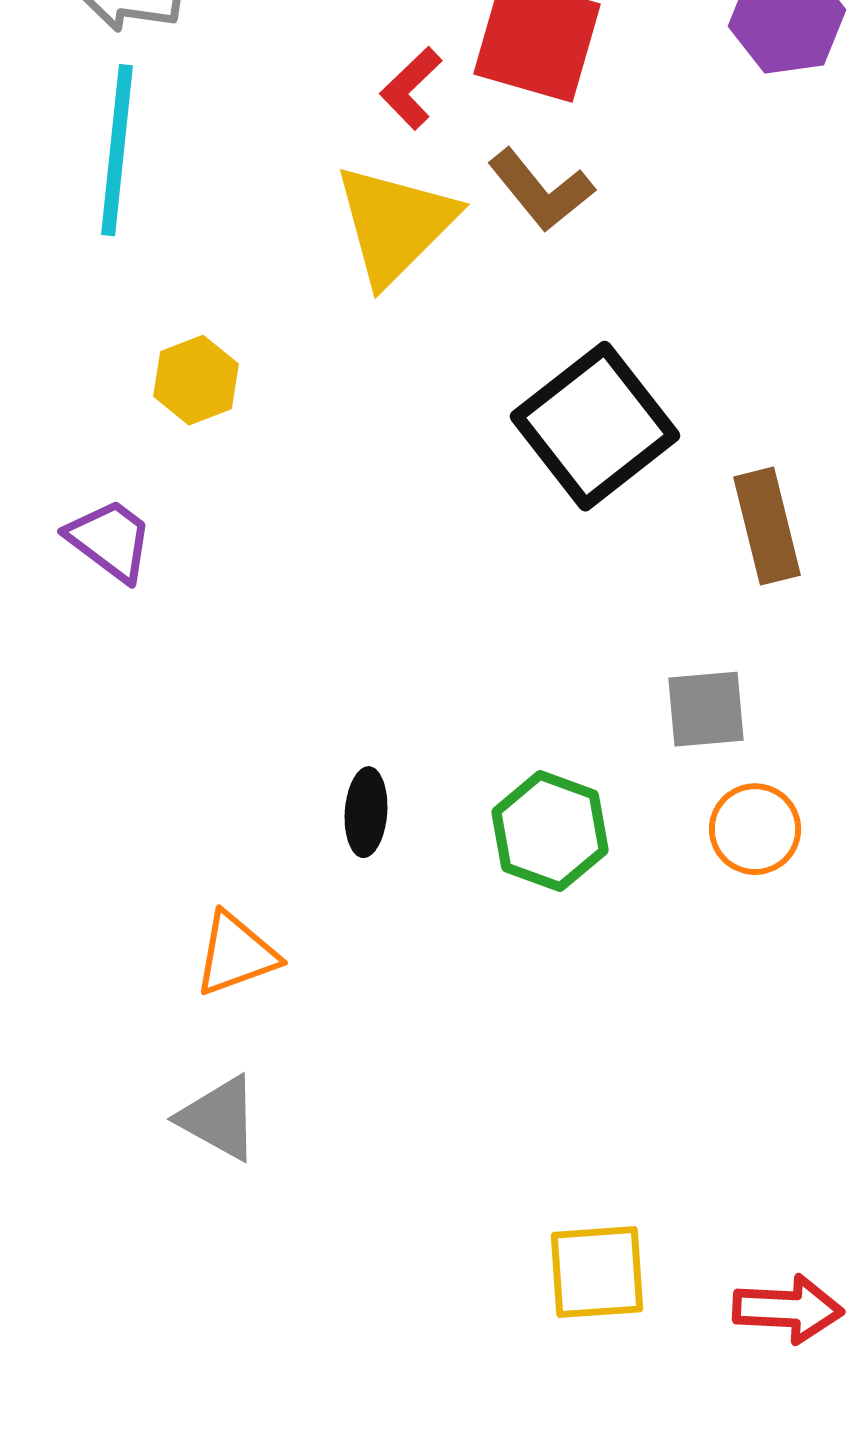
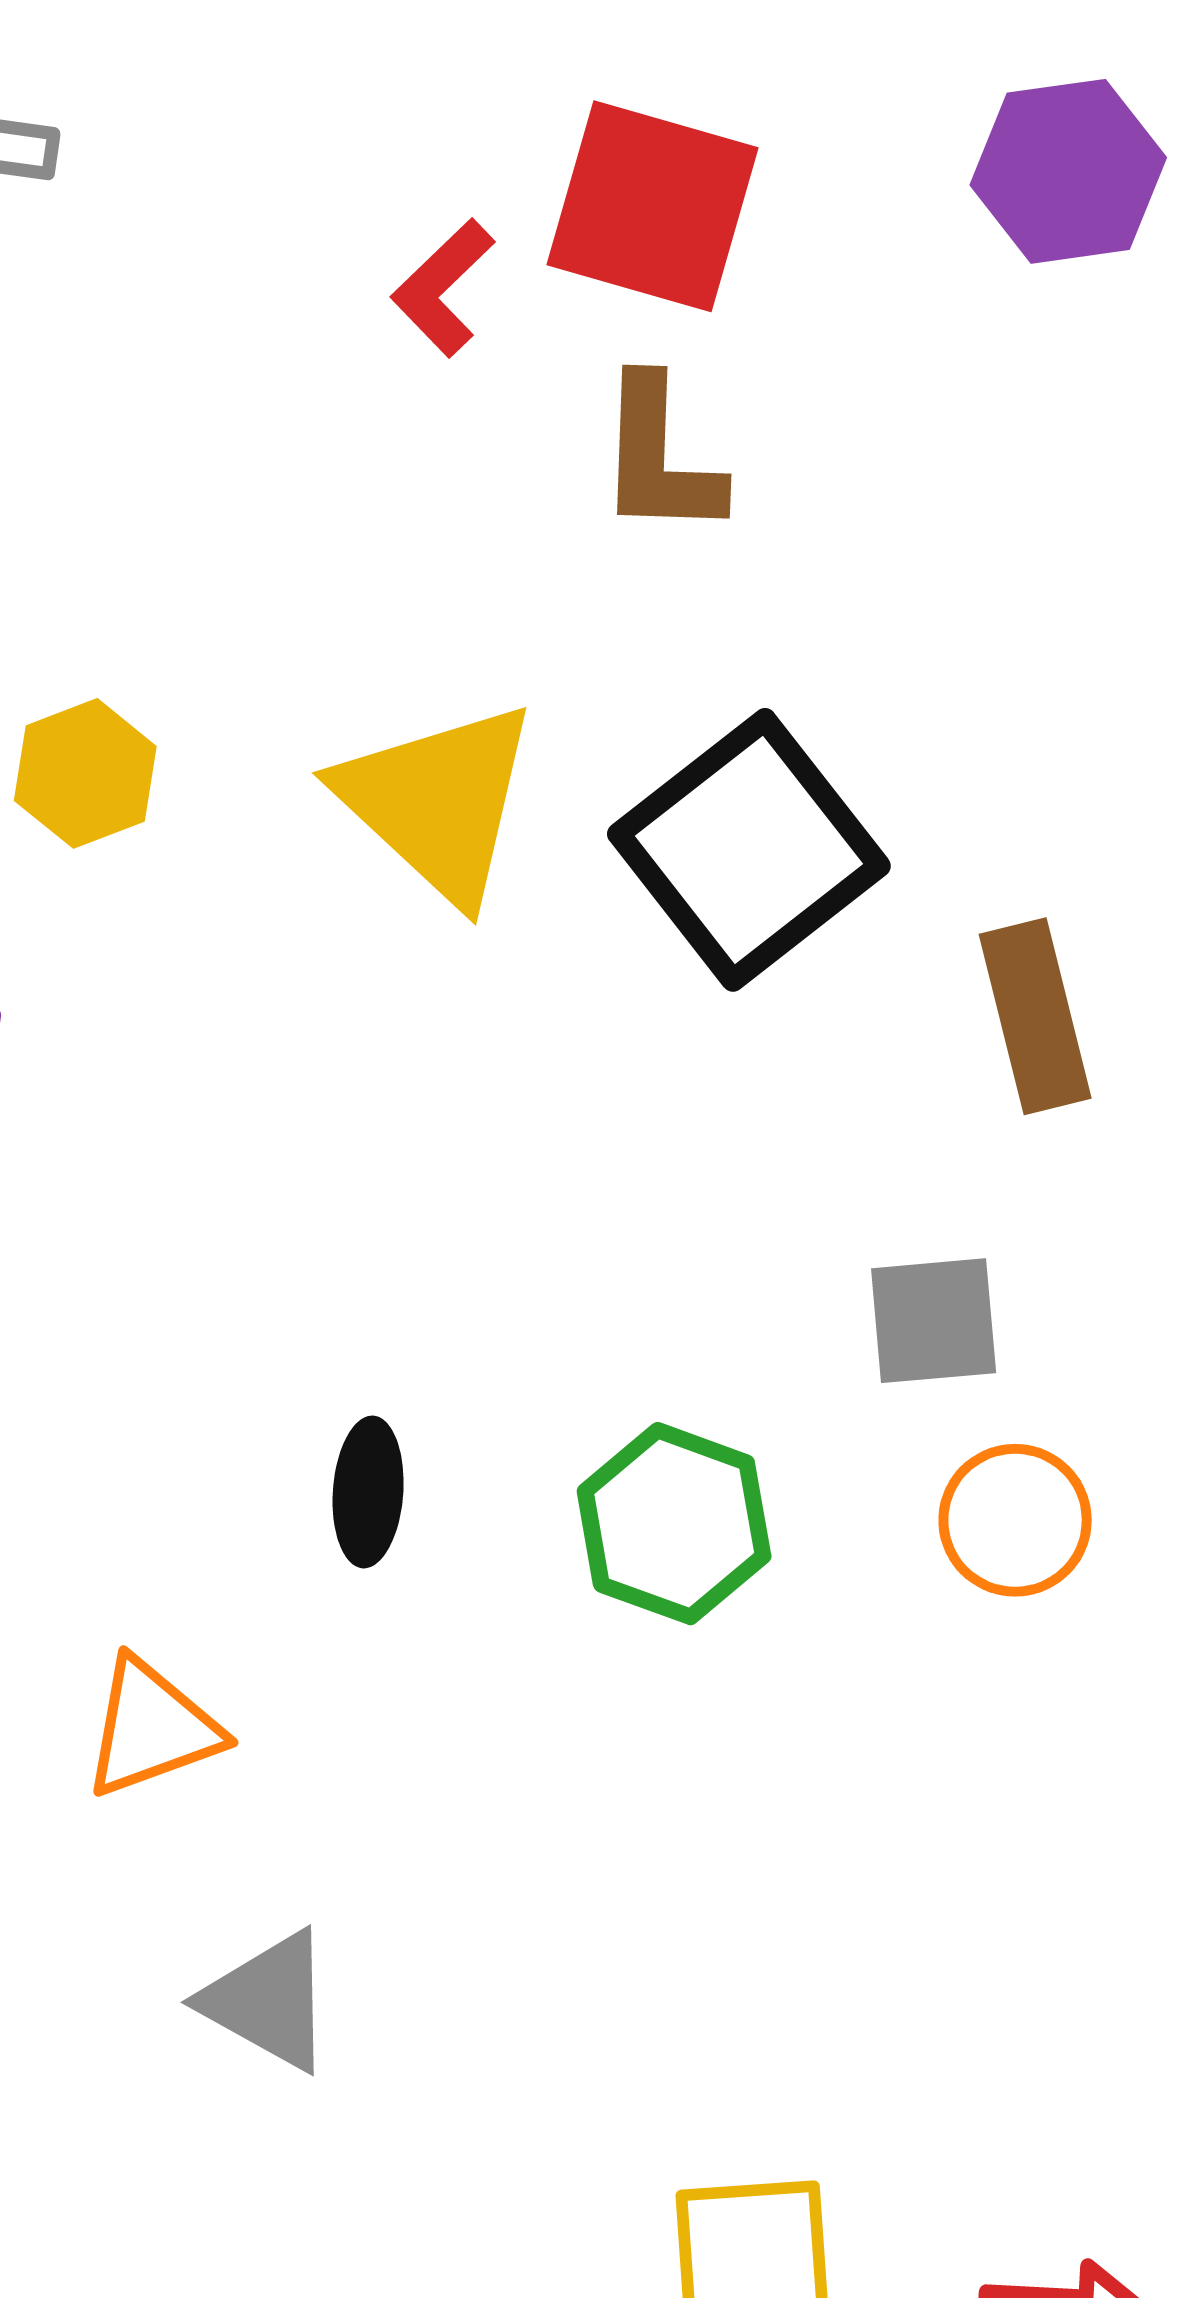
brown L-shape: (541, 190) -> (659, 457), turned 41
yellow triangle: (395, 224) -> (438, 802), moved, turned -32
gray triangle: (219, 1118) -> (268, 2001), moved

